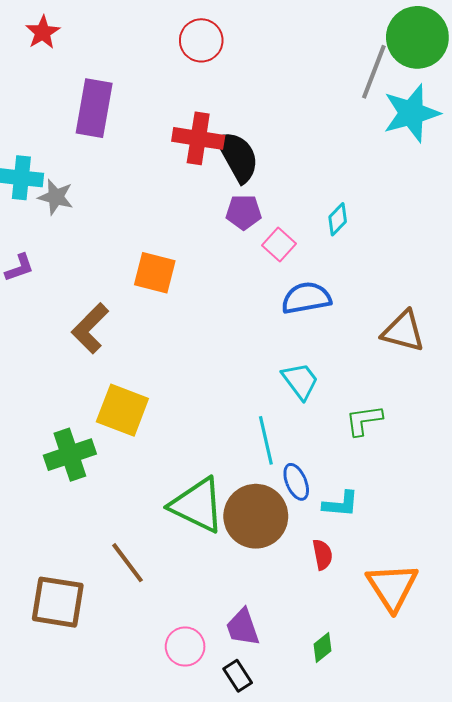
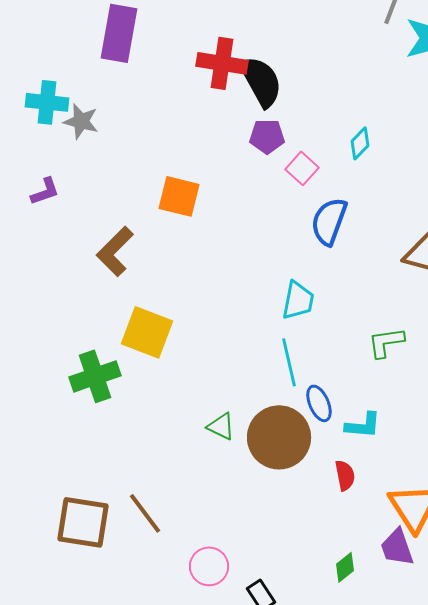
blue semicircle: (306, 298) -> (329, 221), turned -60
cyan trapezoid: (300, 381) -> (298, 300), moved, turned 48
green triangle: (197, 505) -> (221, 426), size x0.5
brown line: (127, 563) -> (145, 513), moved
purple trapezoid: (243, 627) -> (397, 547), moved

